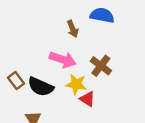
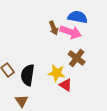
pink arrow: (63, 60) -> (71, 32), moved
black semicircle: (41, 87) -> (28, 75), turned 75

